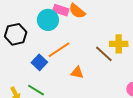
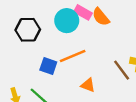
blue square: (39, 62) -> (48, 66), turned -35

